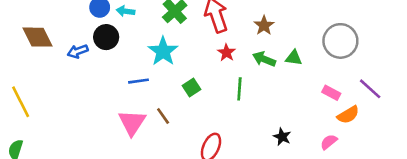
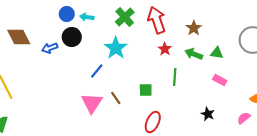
blue line: (138, 81) -> (97, 71), turned -42
green square: (192, 88) -> (146, 90), moved, turned 32
pink rectangle: (331, 93) -> (220, 80), moved

